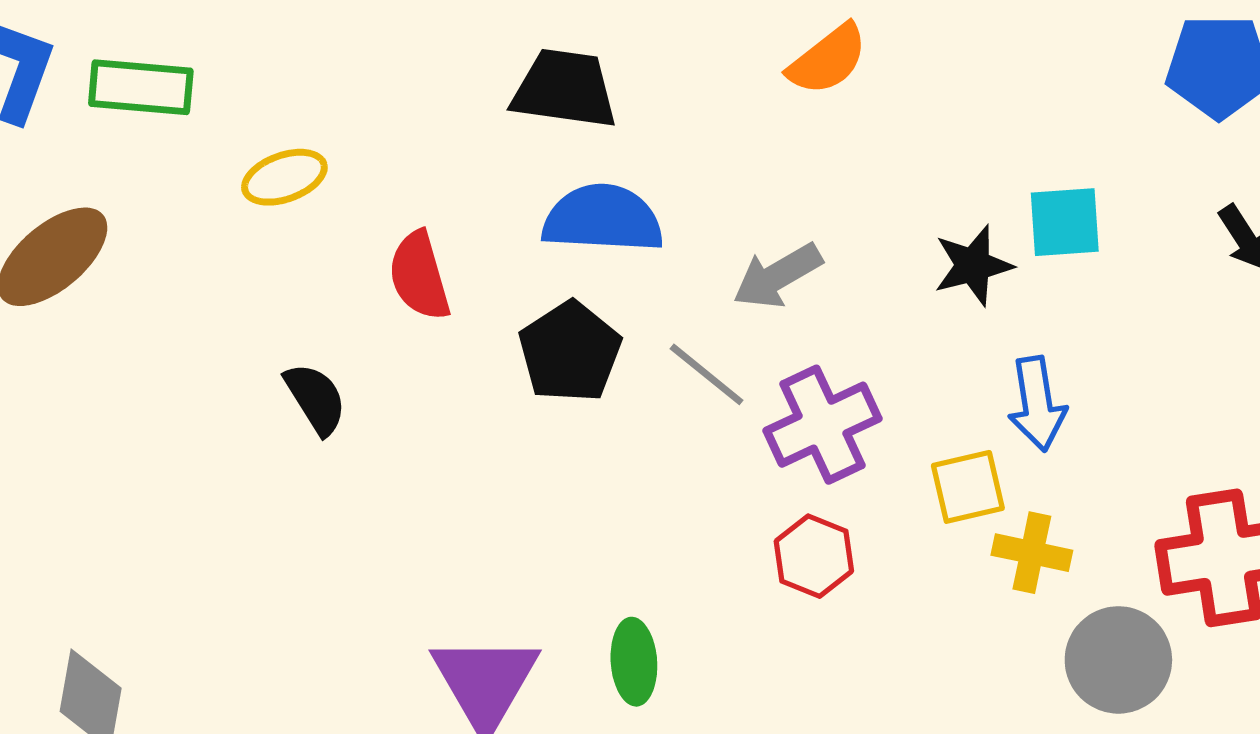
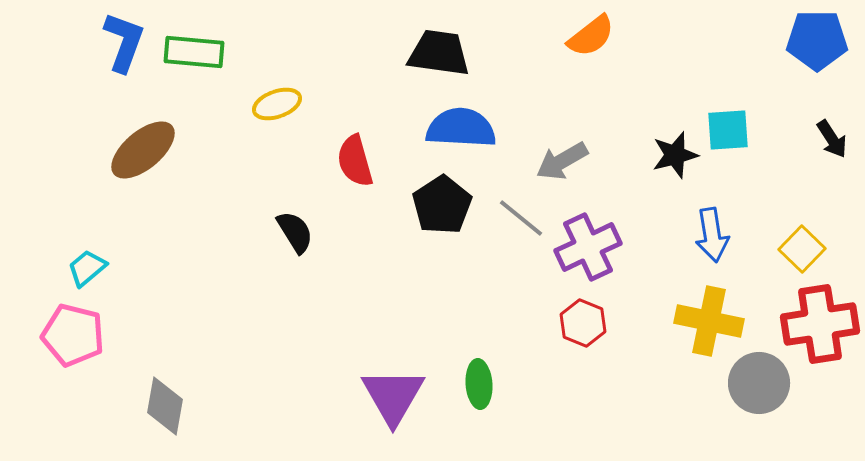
yellow square: (968, 487) -> (802, 249), moved, turned -33
yellow cross: (1032, 553) -> (709, 321), size x1.5

